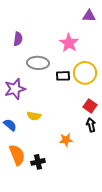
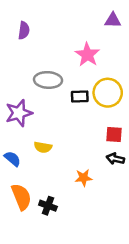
purple semicircle: (18, 39) -> (24, 30), moved
red square: (90, 106) -> (114, 135), turned -32
black arrow: (91, 125) -> (115, 159), turned -64
black cross: (38, 162) -> (48, 206), turned 32

